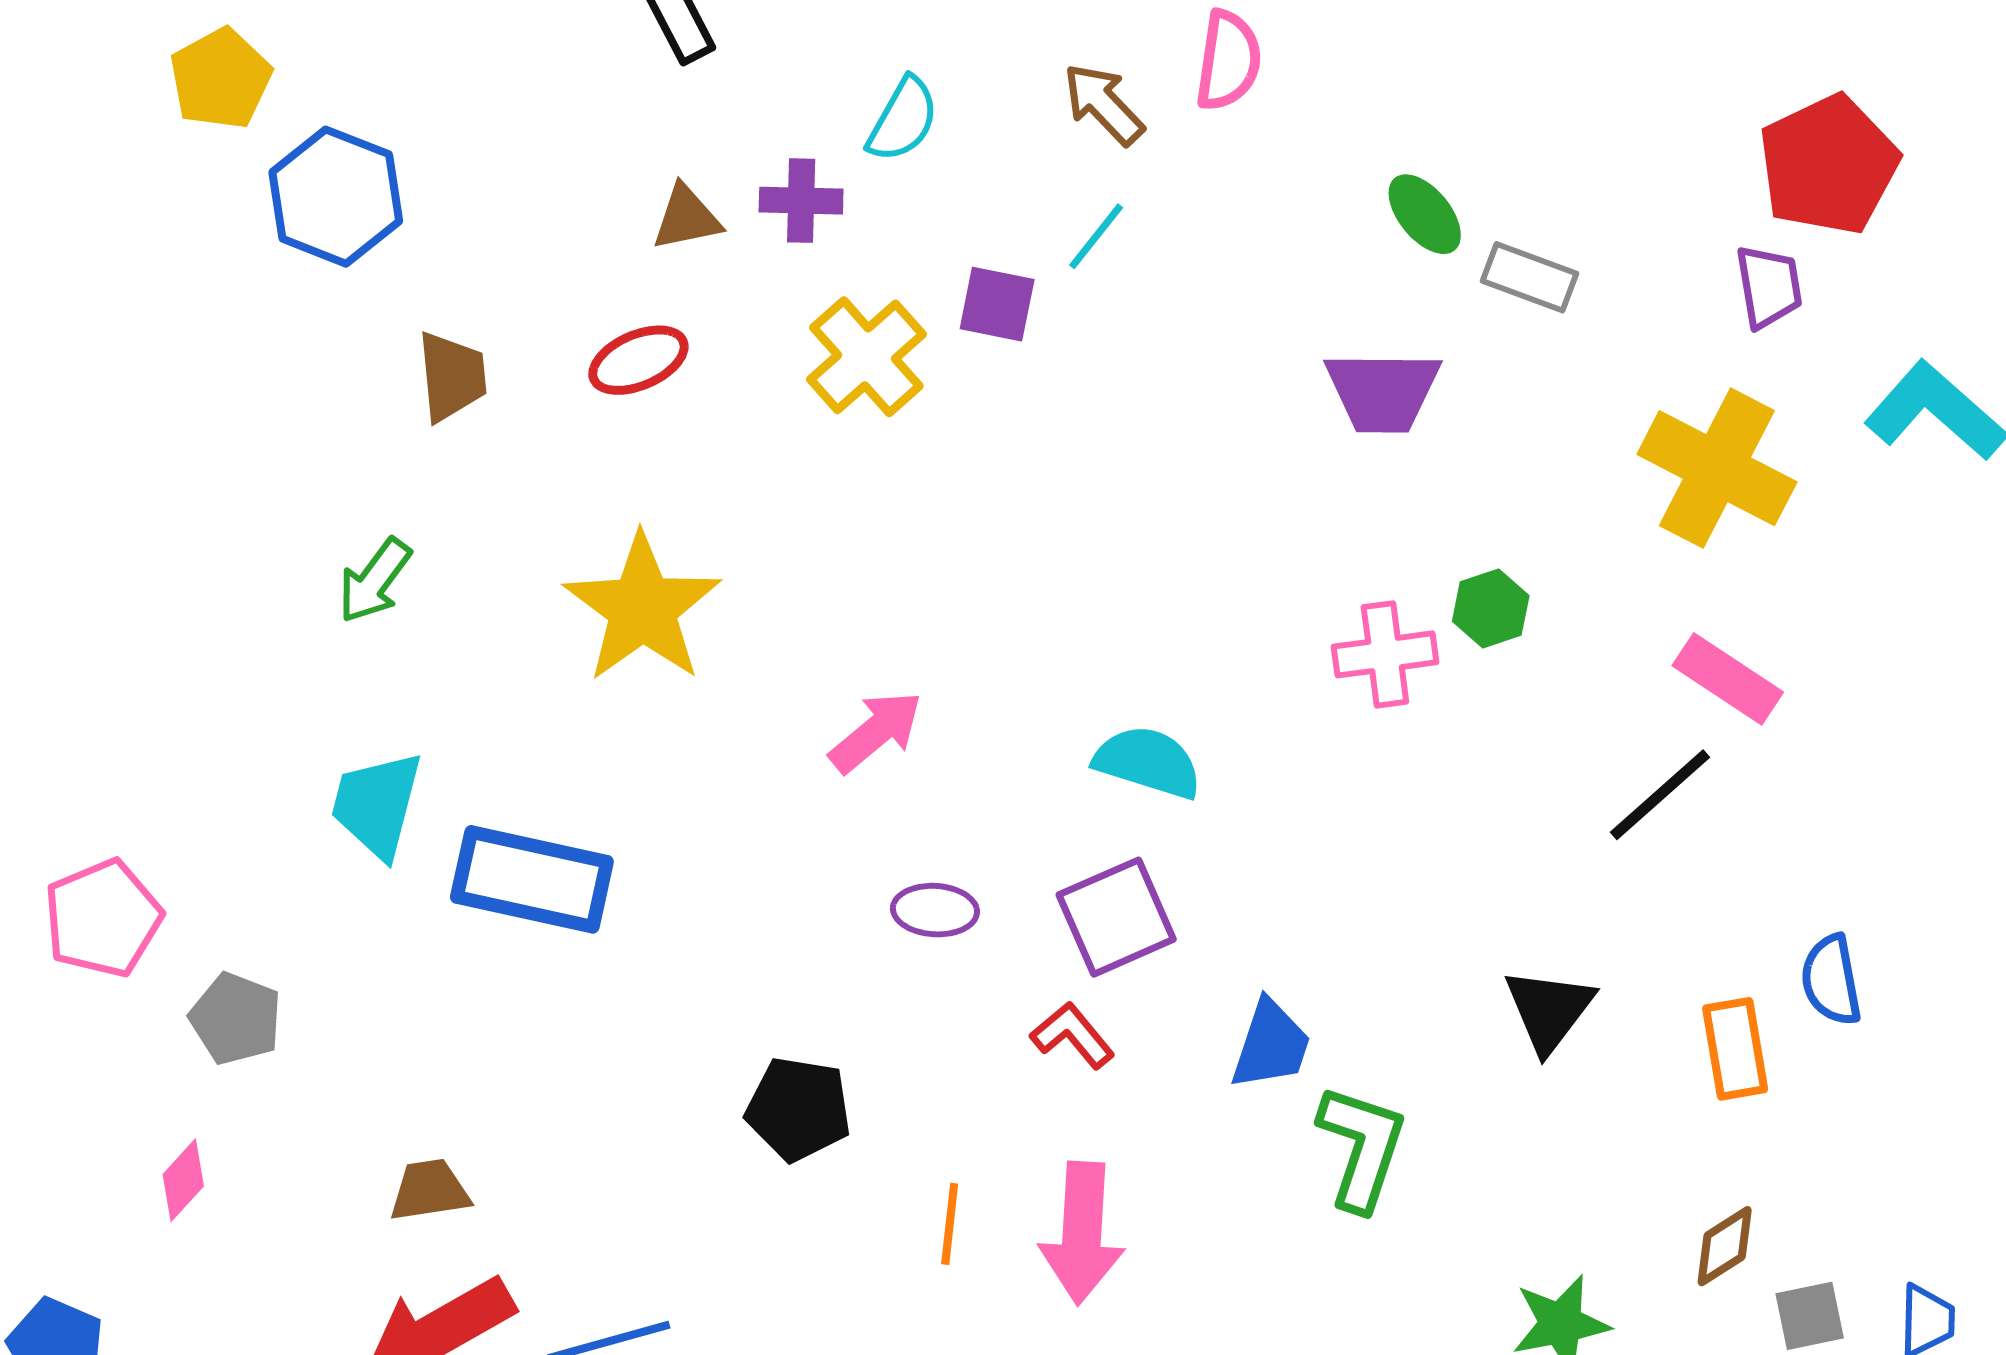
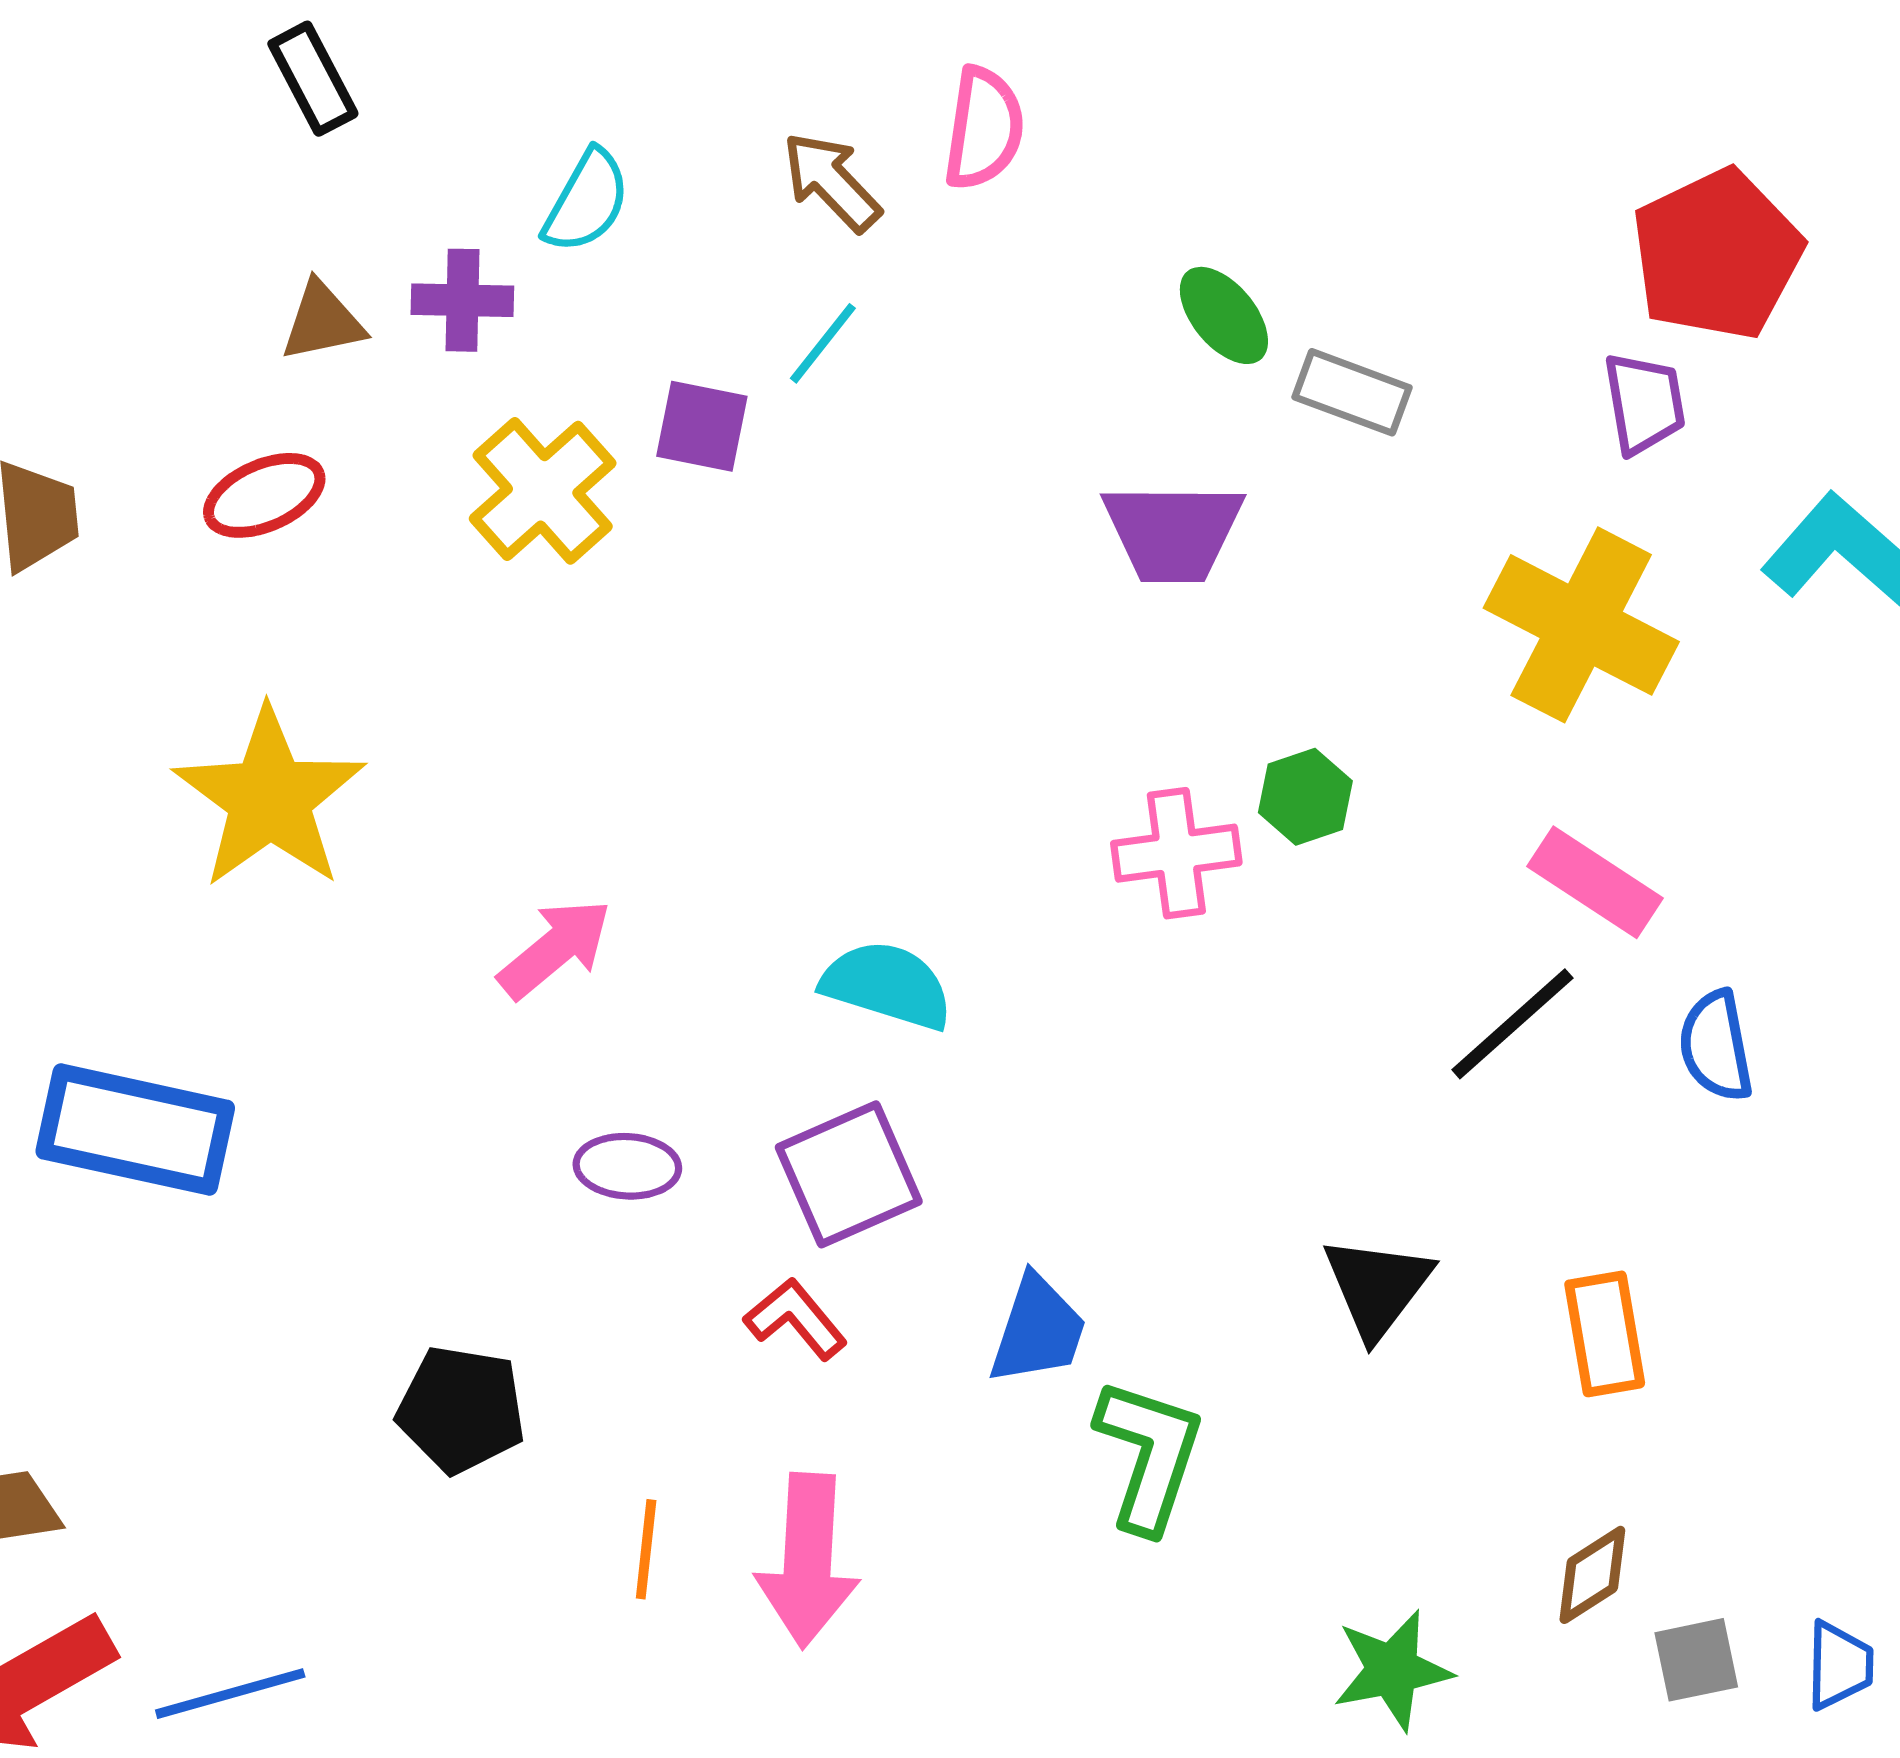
blue semicircle: (1831, 980) -> (1716, 1046), moved

